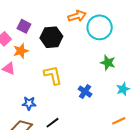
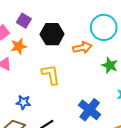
orange arrow: (77, 16) -> (82, 48), moved
blue cross: (85, 92) -> (90, 110), moved, size x1.5

